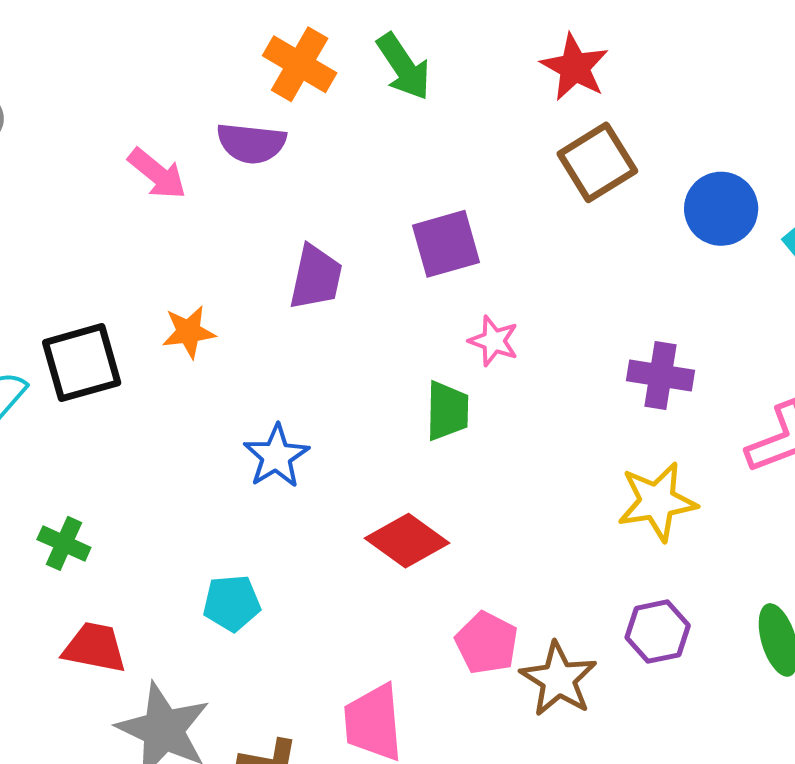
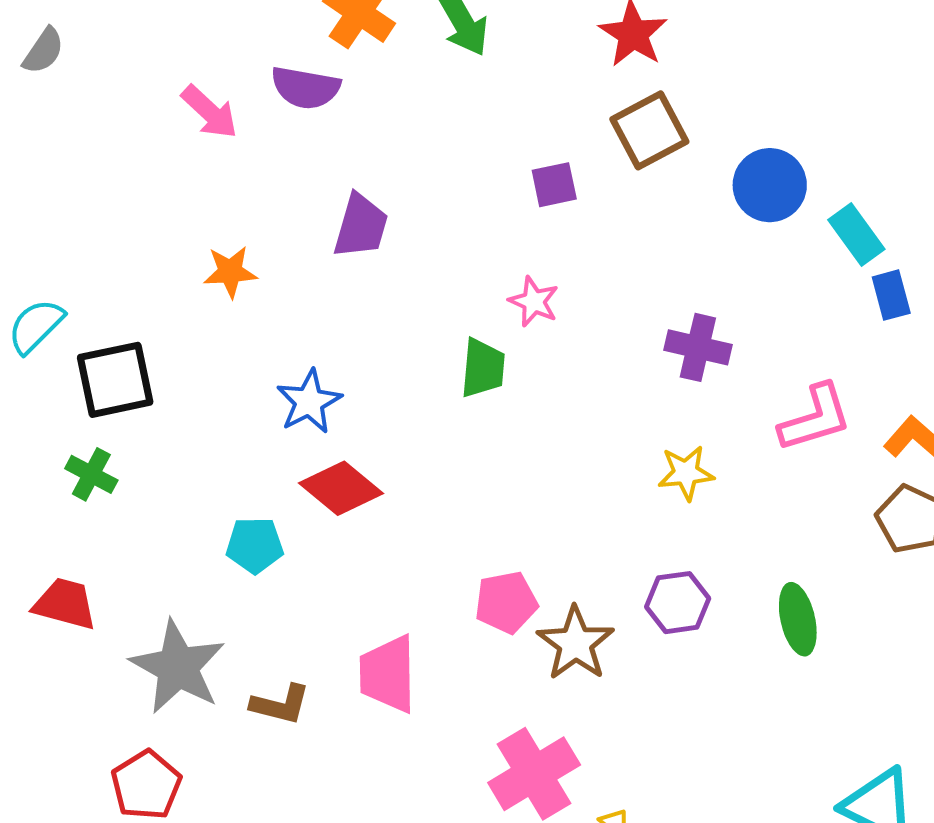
purple square: (446, 244) -> (554, 185), moved, size x0.7
black square: (82, 363) -> (115, 380), moved
yellow star: (657, 502) -> (686, 473), size x0.7
red diamond: (407, 541) -> (341, 488), moved
pink pentagon: (487, 643) -> (506, 602), turned 30
red trapezoid: (95, 648) -> (65, 604), moved

